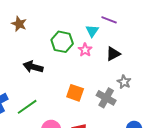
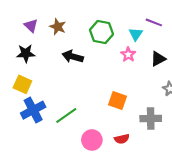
green hexagon: (62, 42) -> (102, 32), moved
black arrow: (33, 67) -> (73, 57), moved
gray cross: (106, 98) -> (151, 119), moved, turned -30

